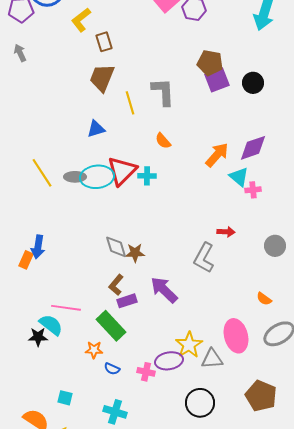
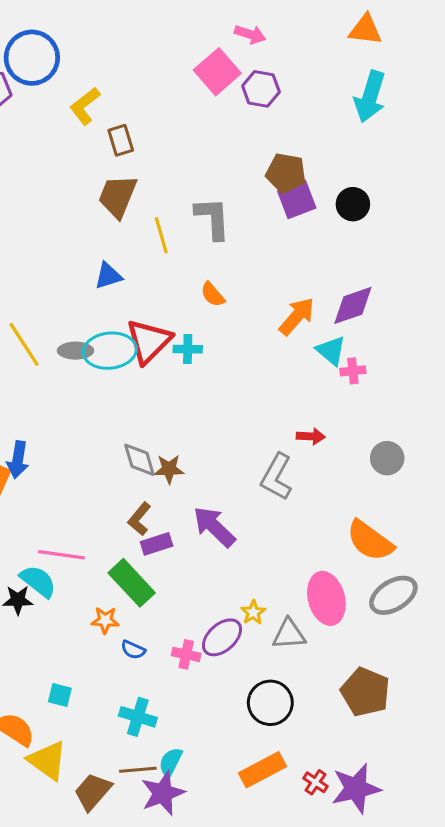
orange semicircle: (264, 299) -> (370, 541), size x2.0
yellow star: (189, 345) -> (253, 612), size x0.6
purple ellipse: (169, 361) -> (222, 637), turned -32

